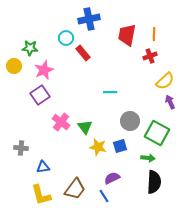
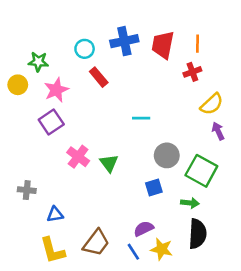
blue cross: (89, 19) -> (124, 41), moved
red rectangle: (83, 53) -> (99, 77), moved
yellow star: (98, 147) -> (162, 249), moved

